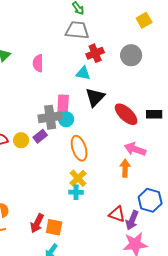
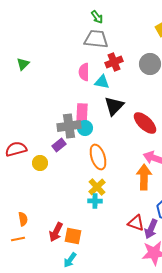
pink semicircle: (38, 63) -> (84, 72), moved
yellow circle: (21, 140) -> (40, 163), moved
orange arrow: (125, 168) -> (144, 177), size x1.4

